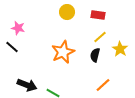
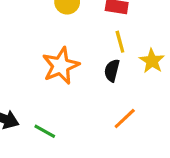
yellow line: (100, 37) -> (120, 42), turned -64

